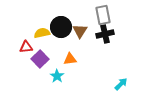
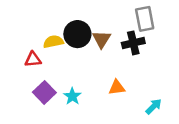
gray rectangle: (103, 15) -> (145, 19), moved
purple square: (40, 59) -> (44, 92), moved
orange triangle: (70, 59) -> (117, 87), moved

